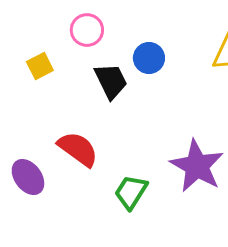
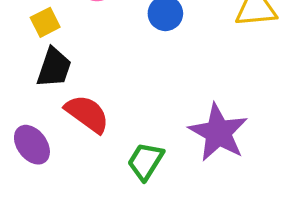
black trapezoid: (111, 81) -> (54, 67), moved, turned 45

